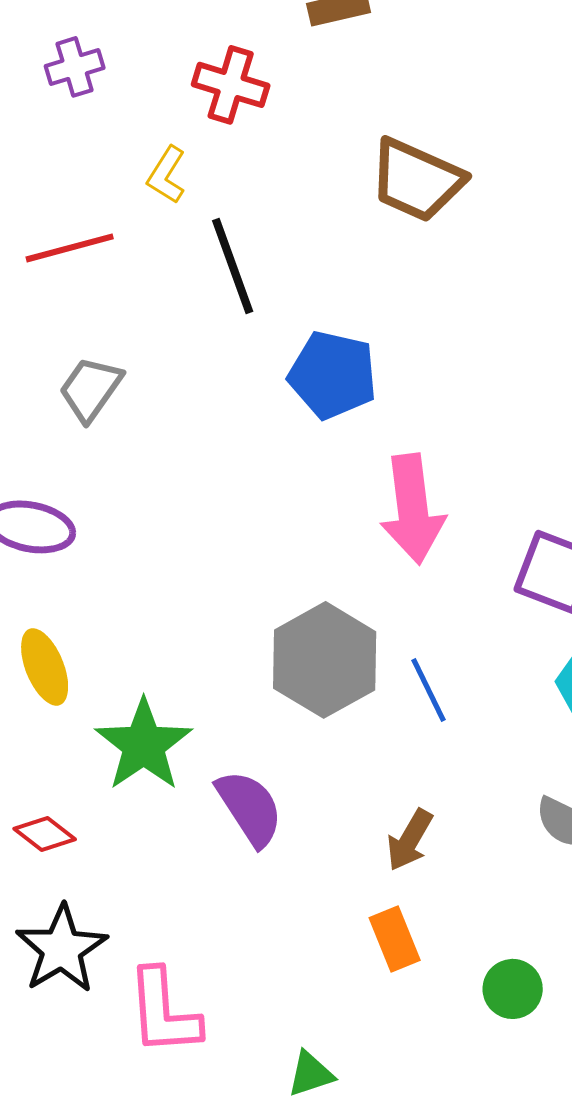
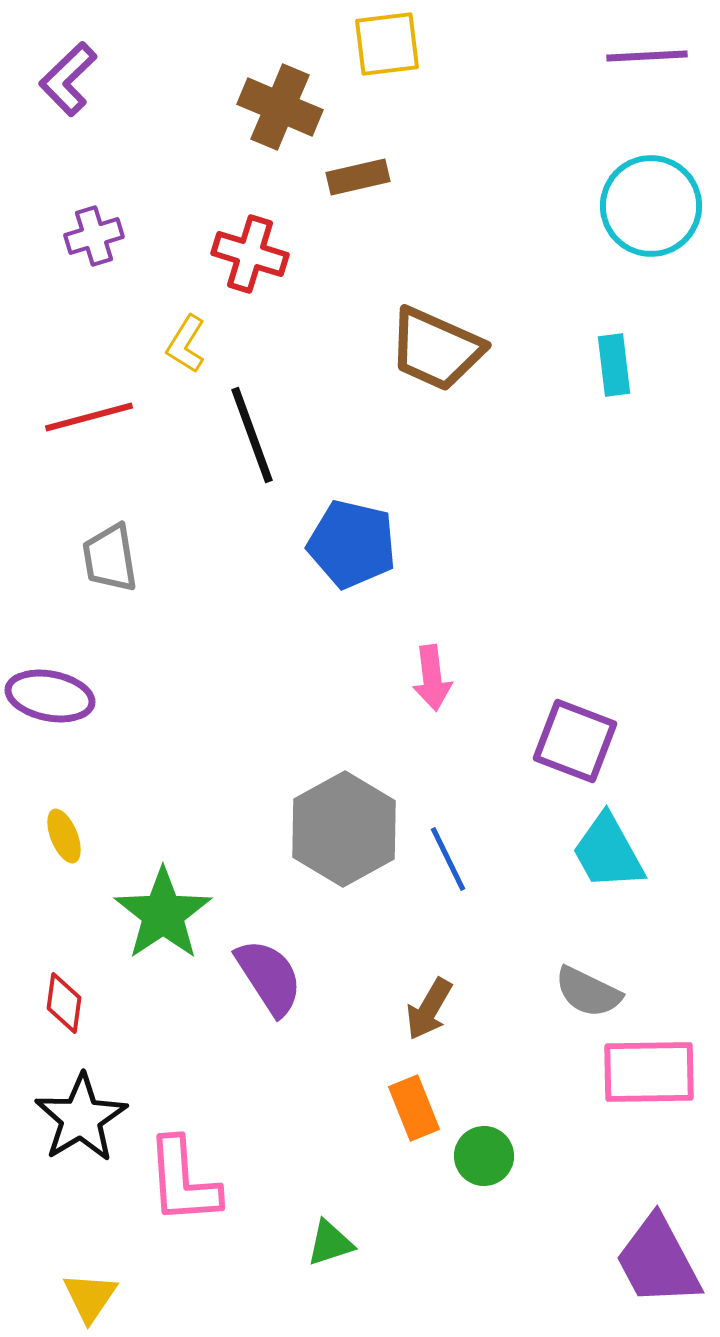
gray trapezoid: (91, 389) -> (110, 558), turned -44
pink arrow: (413, 509) -> (432, 678), size x0.6
yellow ellipse: (45, 667) -> (64, 836), size x0.7
red diamond: (45, 834) -> (64, 1003), turned 60
green circle: (513, 989) -> (484, 1156), moved

